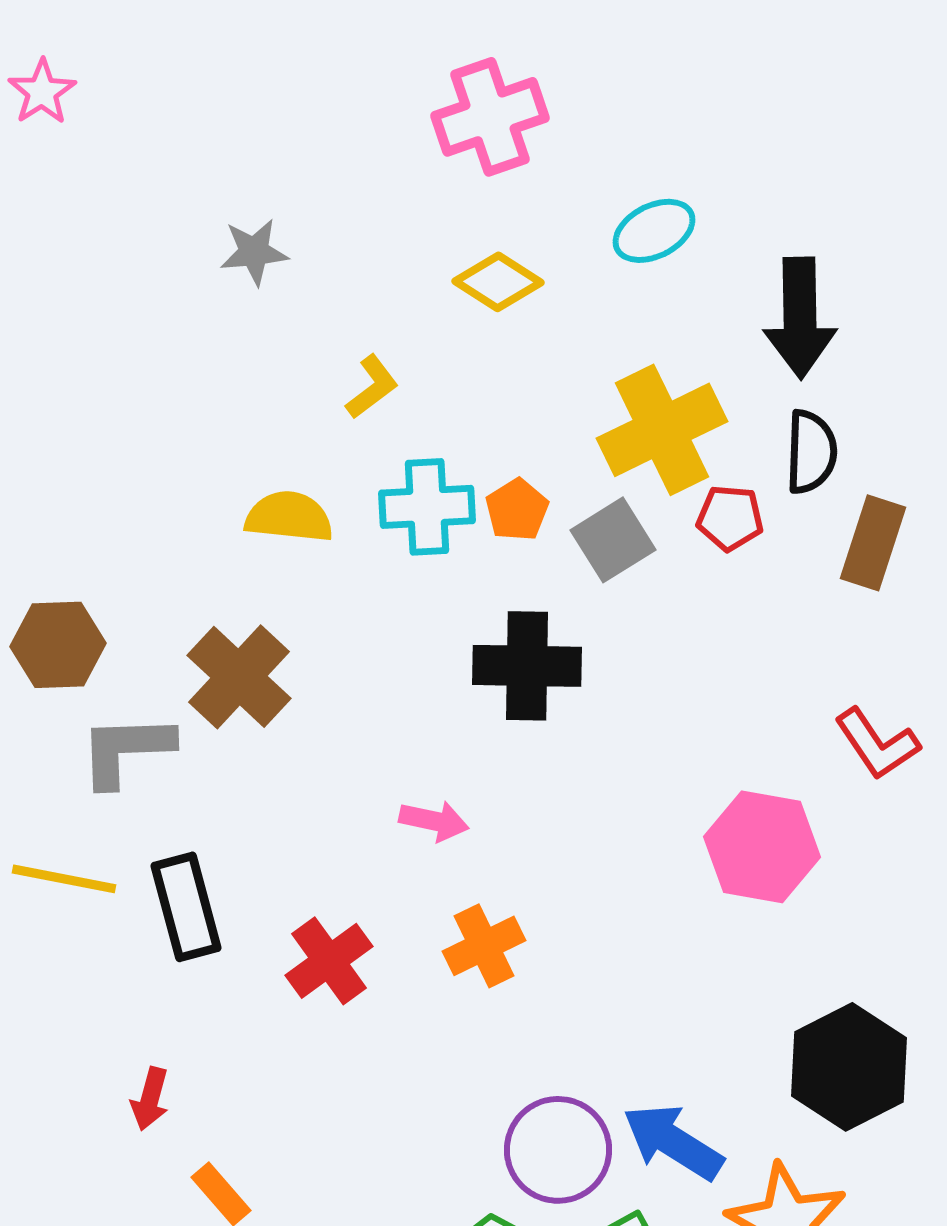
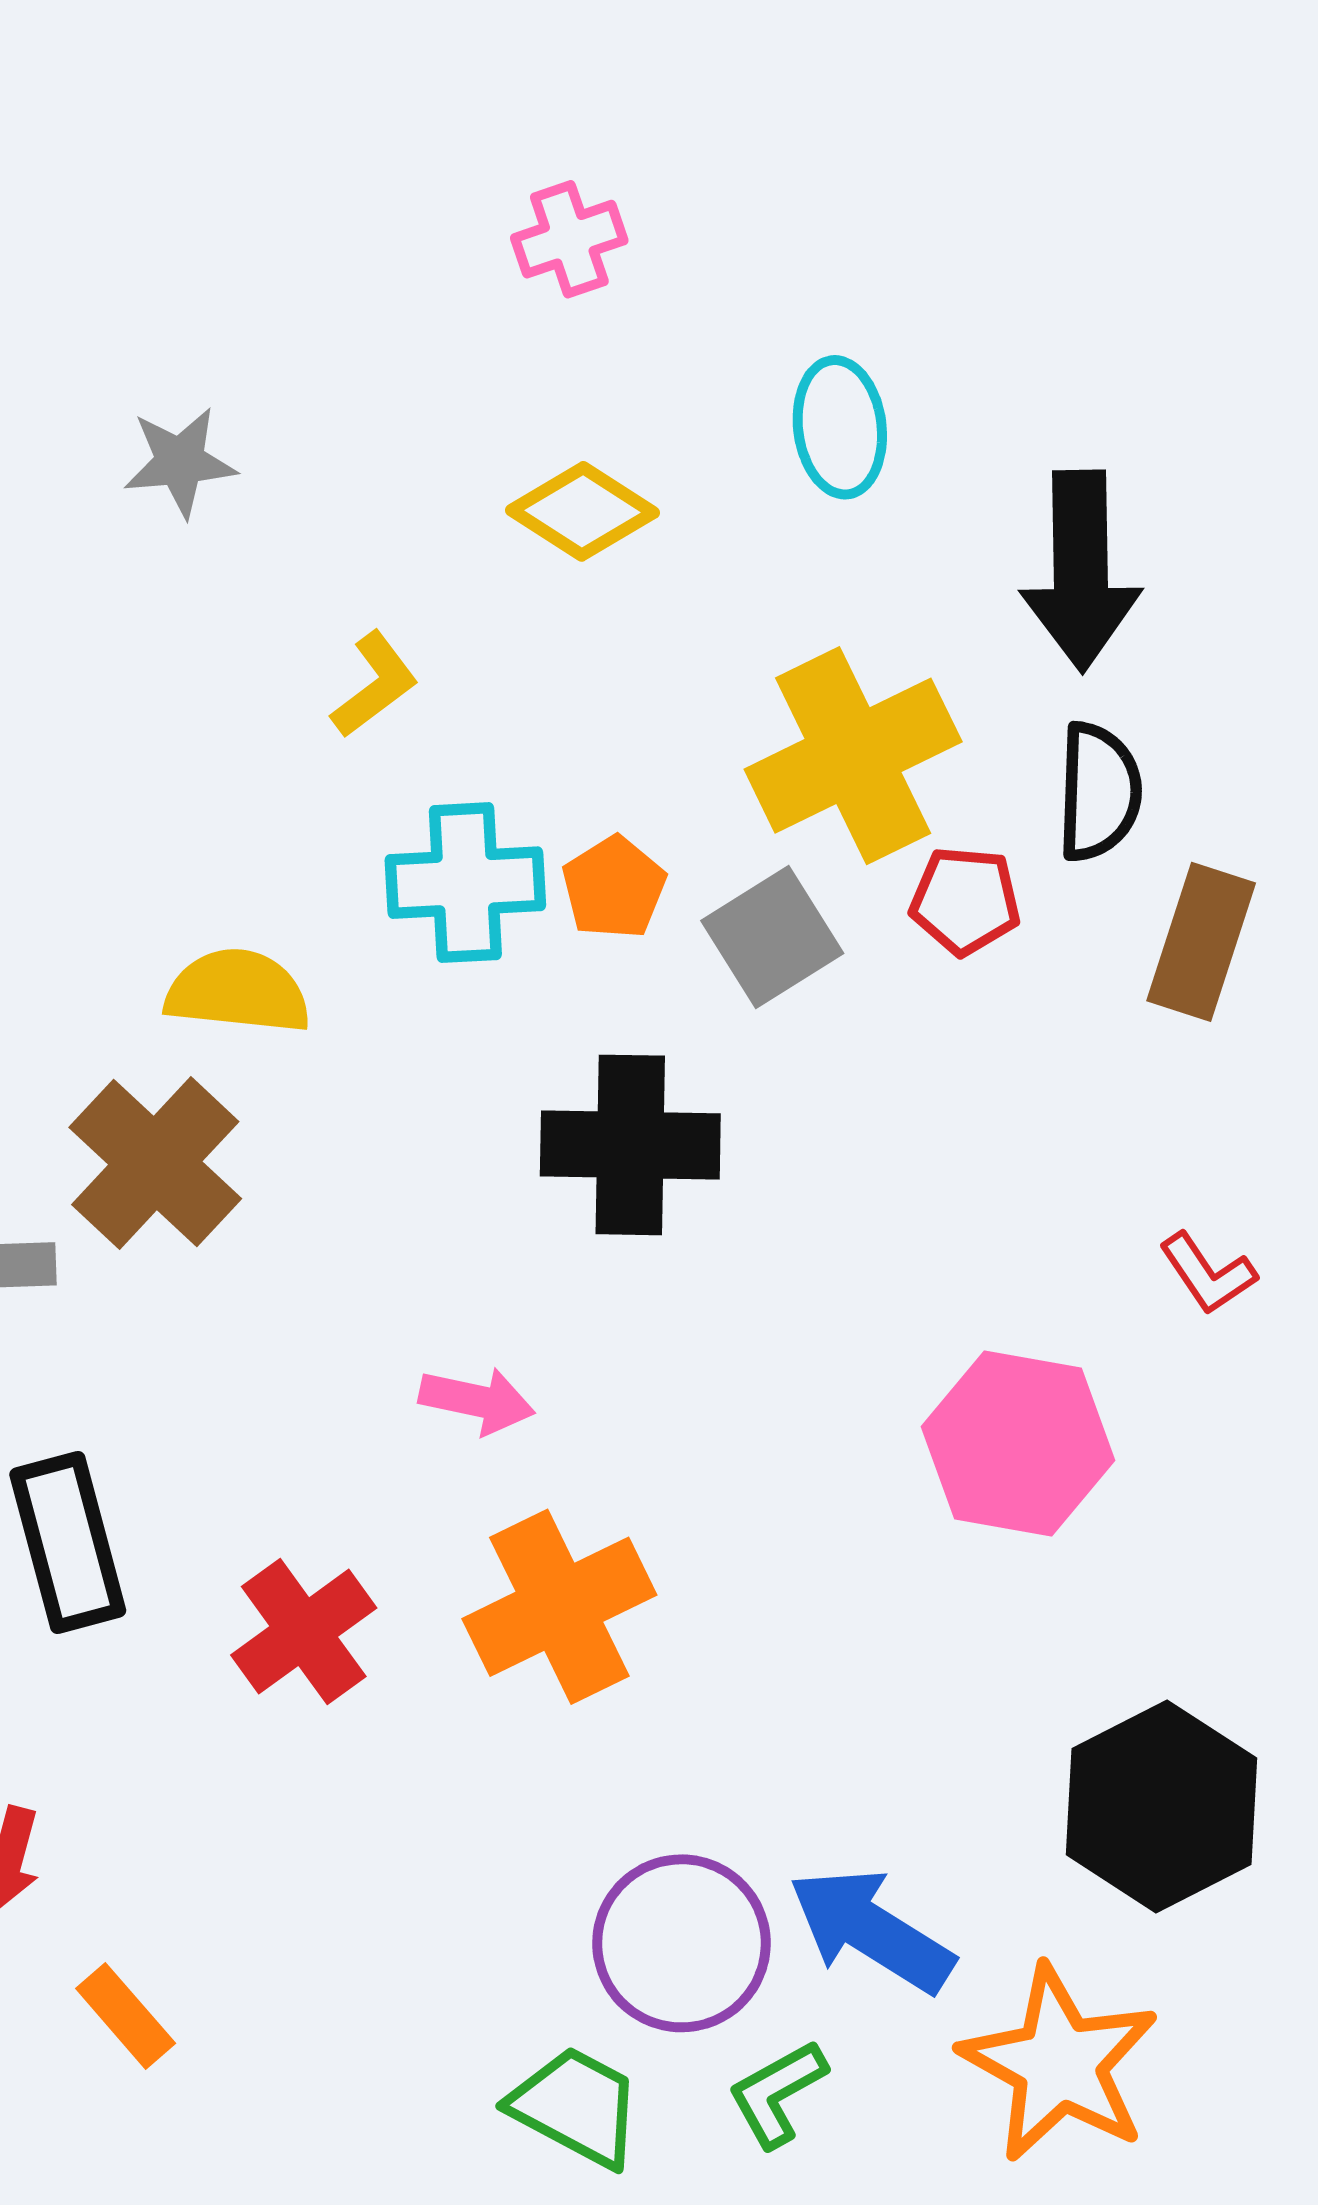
pink cross: (490, 117) -> (569, 239), size x0.6
cyan ellipse: (654, 231) -> (840, 427), turned -70
yellow semicircle: (289, 517) -> (238, 991), moved
red L-shape: (877, 744) -> (1208, 1274), size x0.7
orange cross: (484, 946) -> (559, 1607), size x1.4

